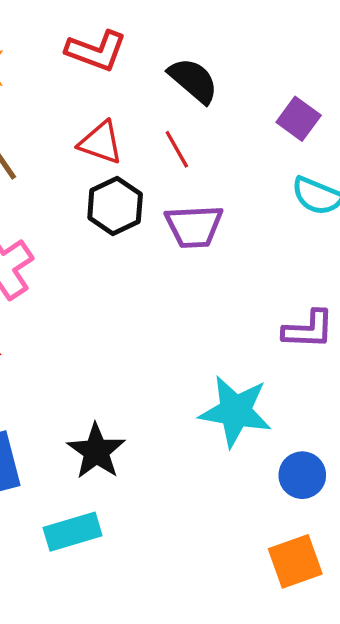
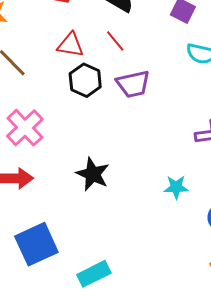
cyan star: (235, 411) -> (176, 187), size x0.6
black star: (96, 451) -> (93, 174), moved

